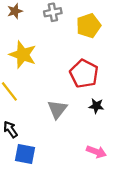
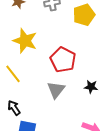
red pentagon: (84, 74) -> (63, 60), moved

